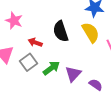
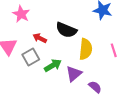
black semicircle: (61, 31) -> (66, 30), turned -55
yellow semicircle: (91, 32) -> (86, 49), moved, turned 30

